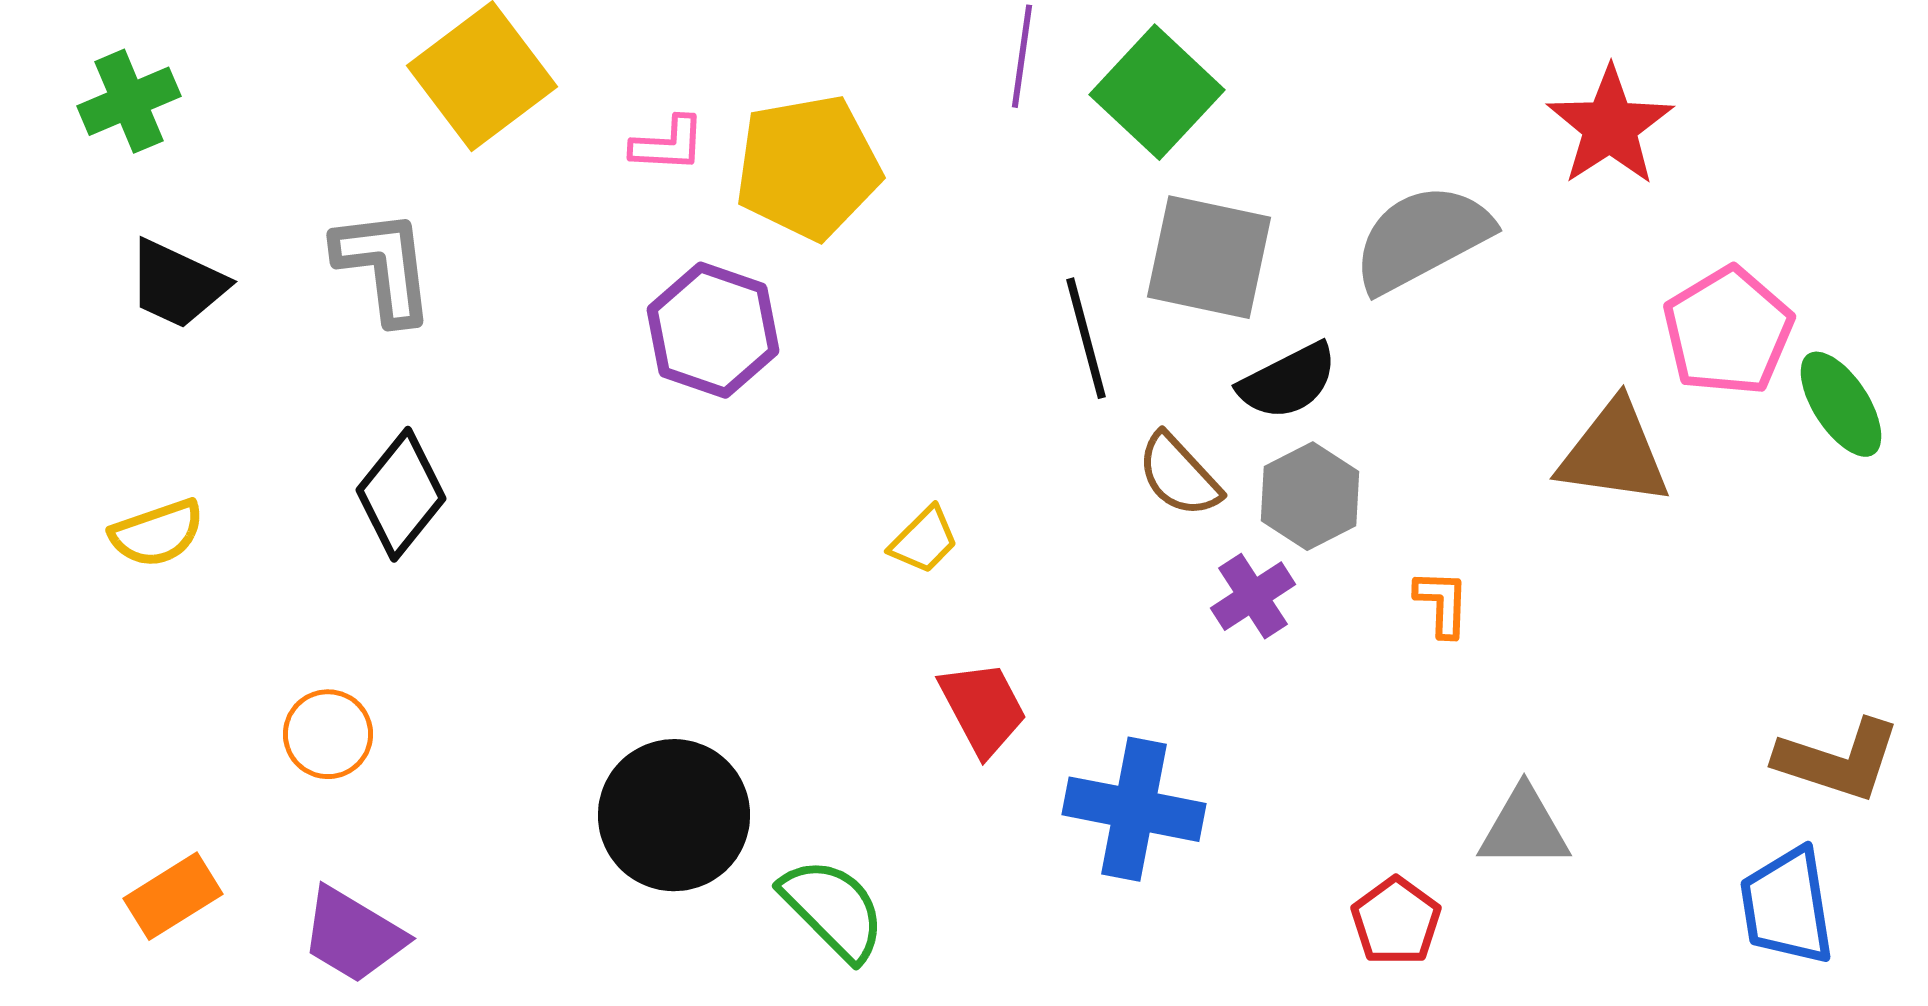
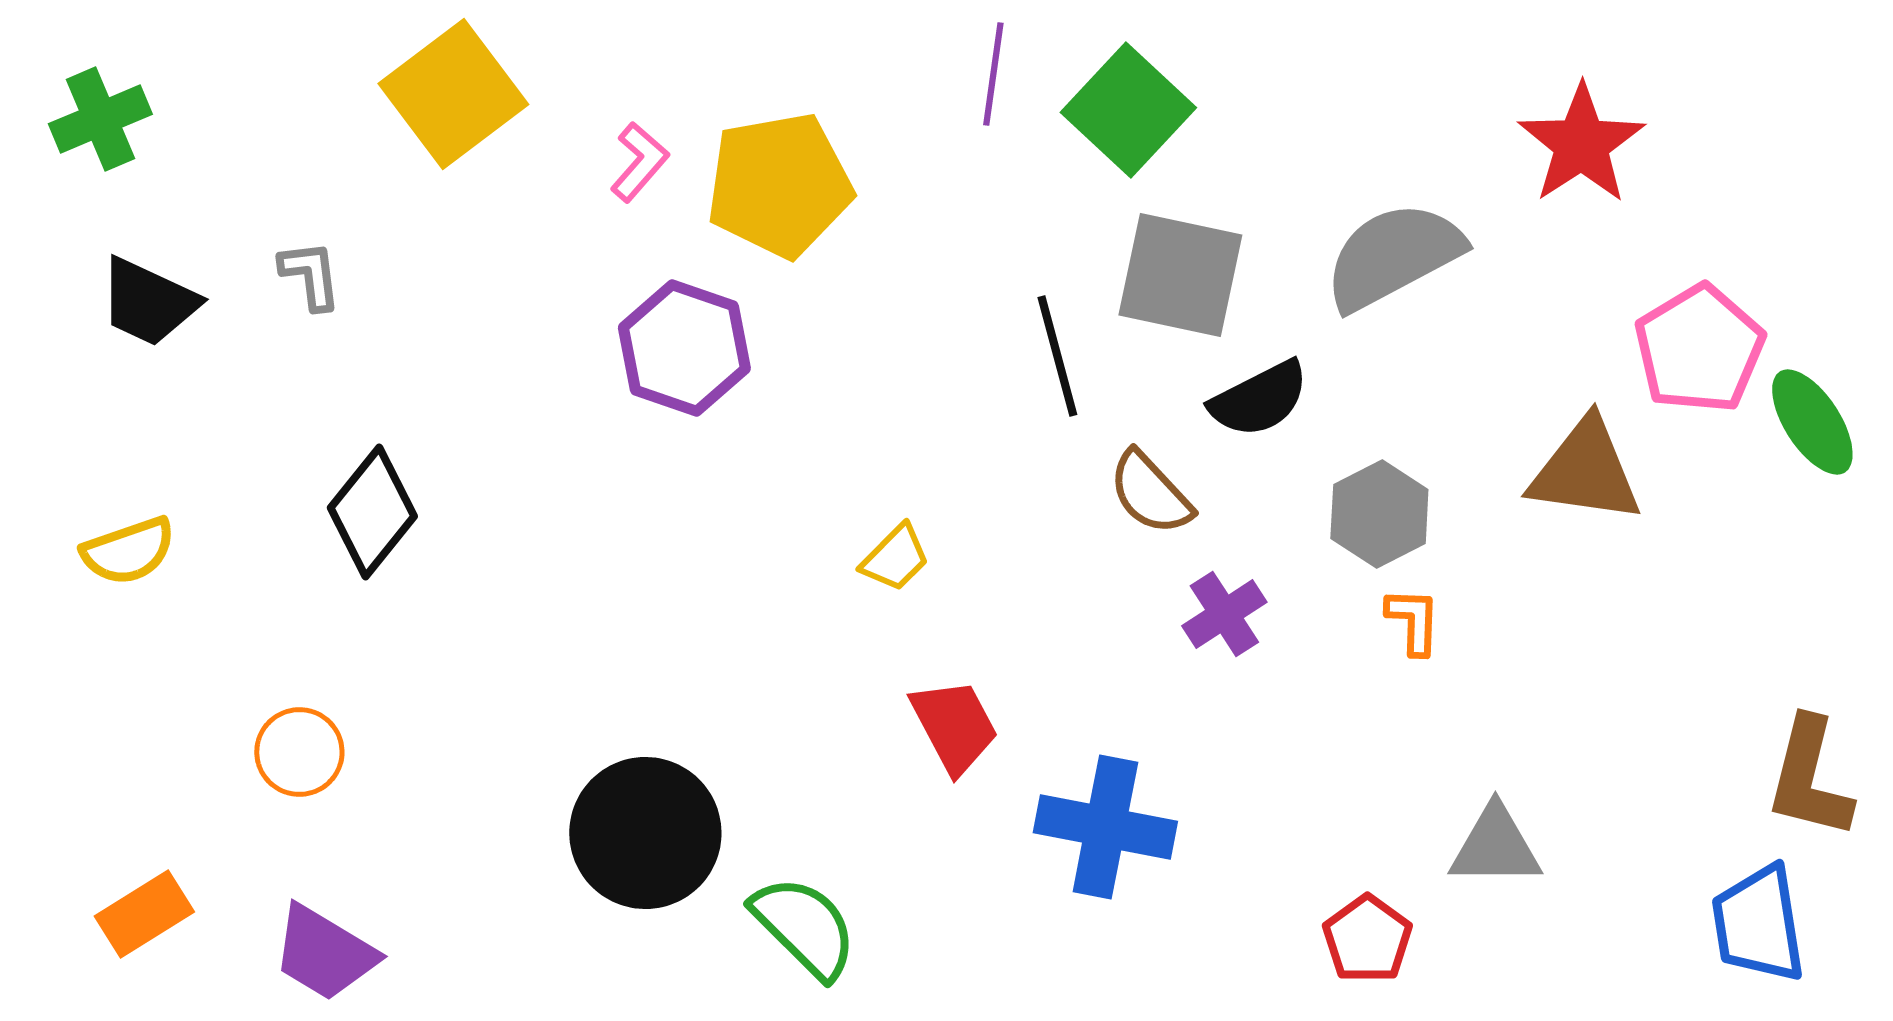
pink L-shape: (668, 144) -> (639, 162), turned -52
gray L-shape: (384, 266) -> (310, 275), moved, size x0.6
gray hexagon: (1310, 496) -> (1379, 514), moved
brown L-shape: (1838, 760) -> (1809, 778), turned 86

